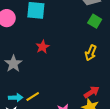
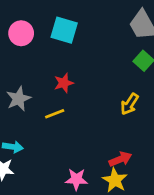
yellow line: (33, 96) -> (55, 114), moved

